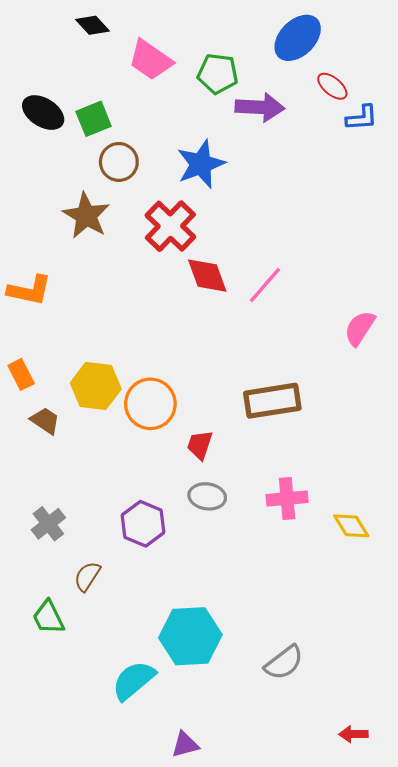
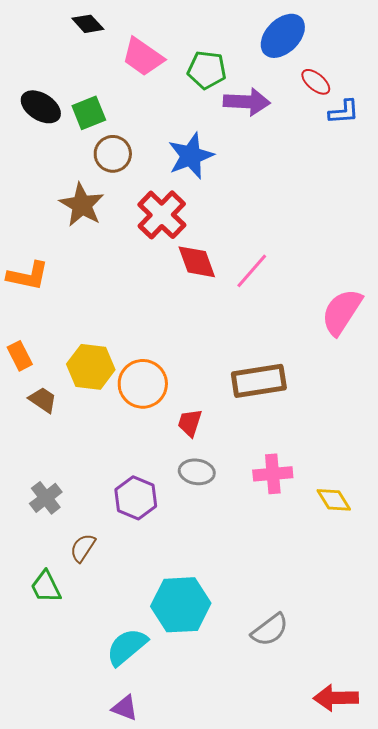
pink semicircle: (360, 328) -> (342, 312), size x1.4
red arrow: (353, 734) -> (336, 698), size x1.6
purple triangle: (185, 745) -> (125, 708), moved, turned 36

